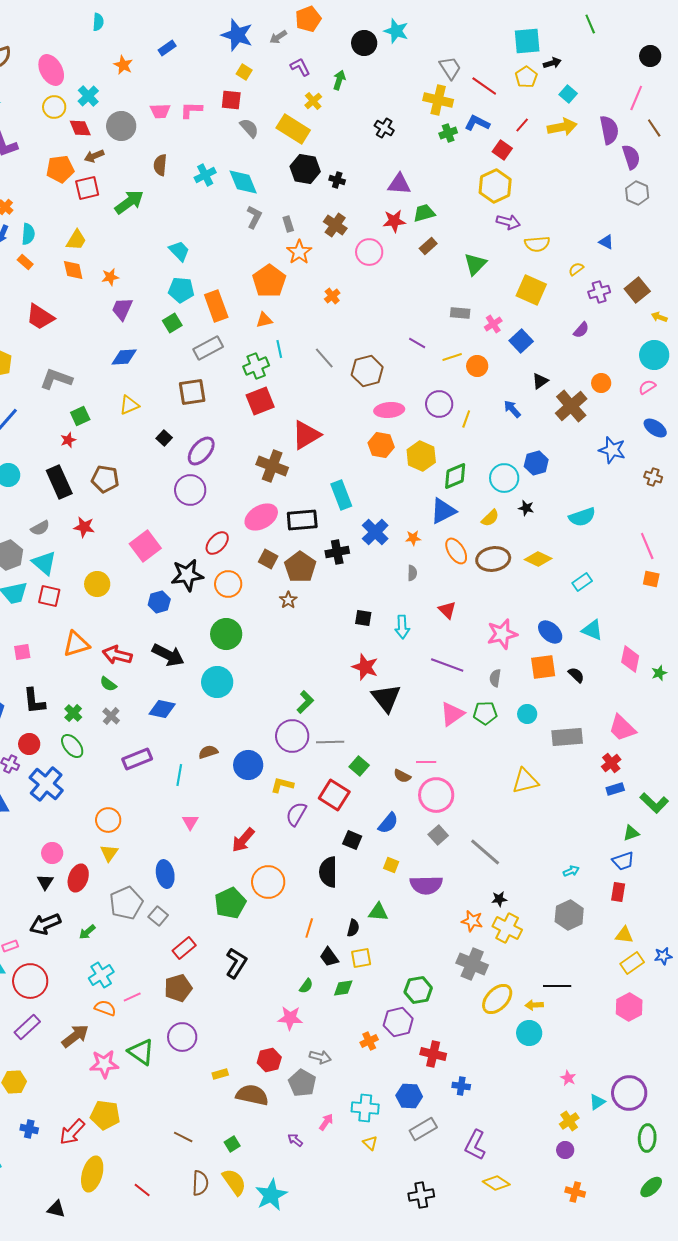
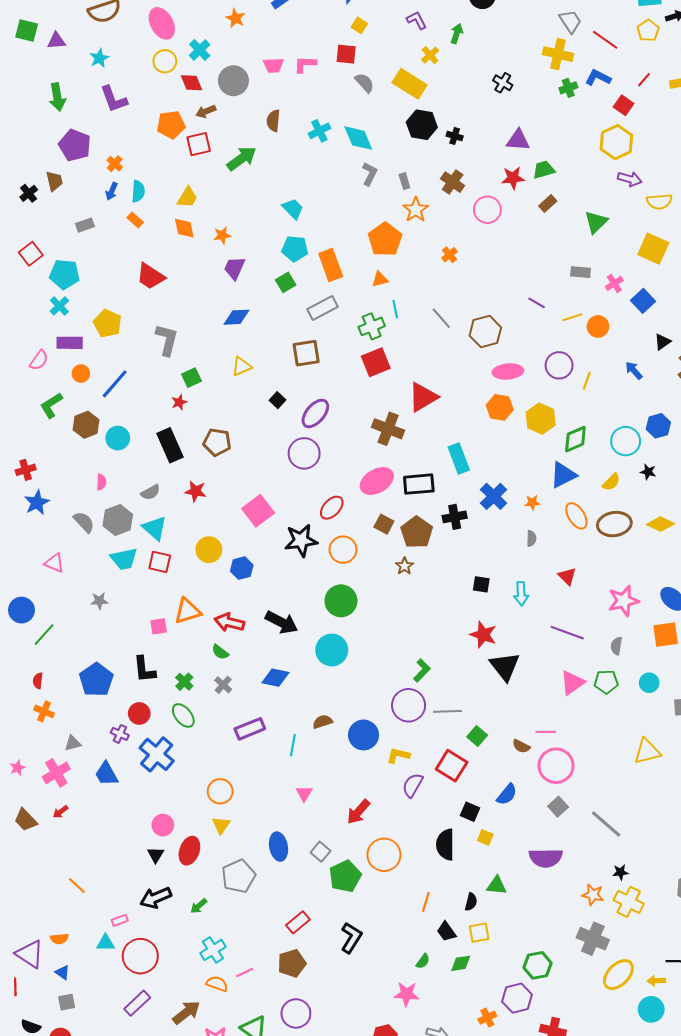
gray L-shape: (56, 379) -> (167, 340), turned 84
blue hexagon: (159, 602) -> (242, 568), moved
pink square: (22, 652) -> (159, 626), moved
yellow square: (391, 865) -> (485, 837), moved
gray square: (158, 916) -> (320, 852), moved

